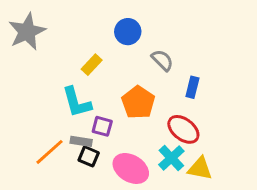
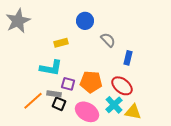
yellow rectangle: (92, 65) -> (61, 43), turned 32
cyan L-shape: (77, 102) -> (51, 68), turned -65
orange pentagon: (138, 102) -> (91, 82), moved, turned -30

